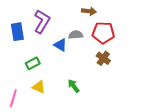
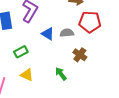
gray semicircle: (76, 35) -> (67, 33), moved
brown cross: (103, 58) -> (80, 55), moved

